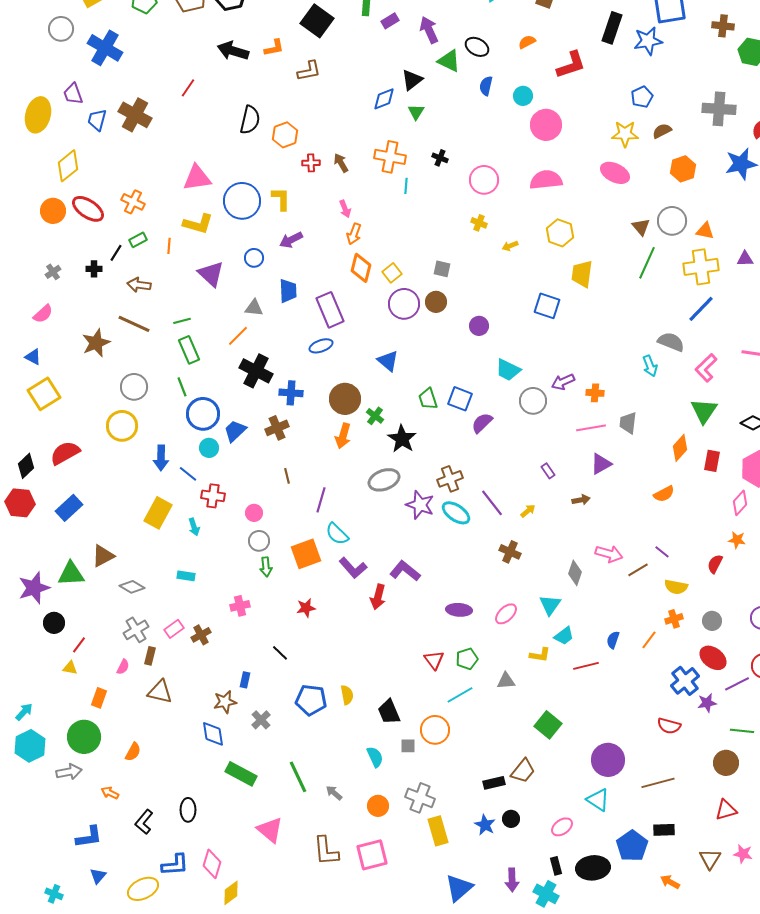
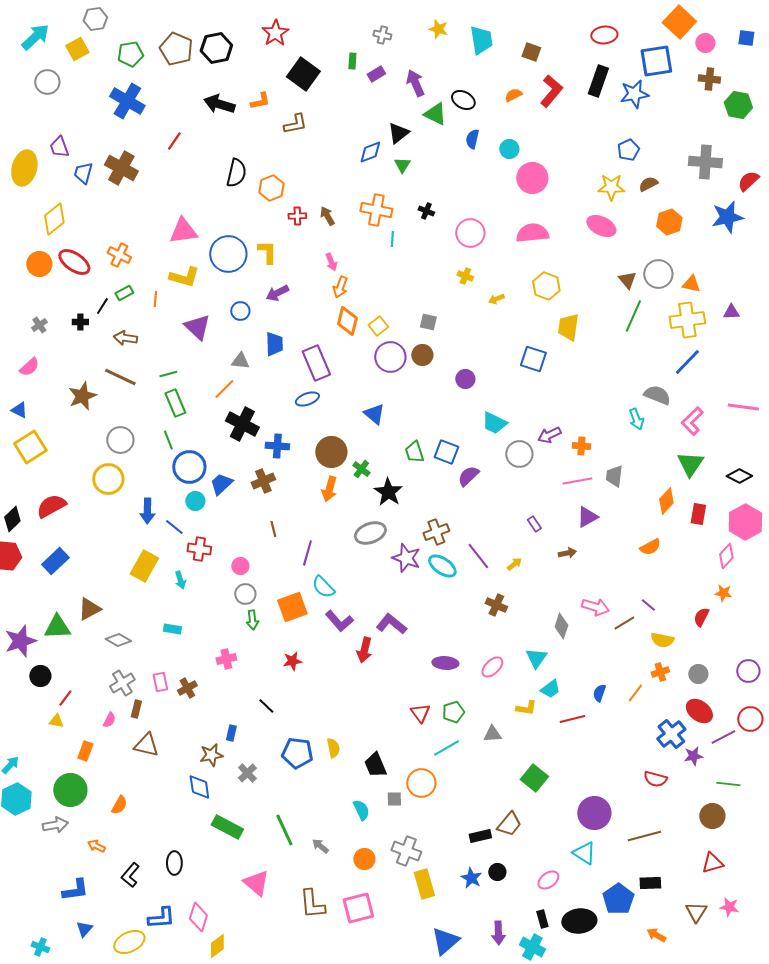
blue cross: (105, 48) -> (127, 101), moved
red L-shape: (571, 65) -> (551, 91), moved, turned -32
pink rectangle: (174, 629) -> (160, 682), turned -66

